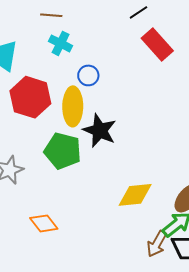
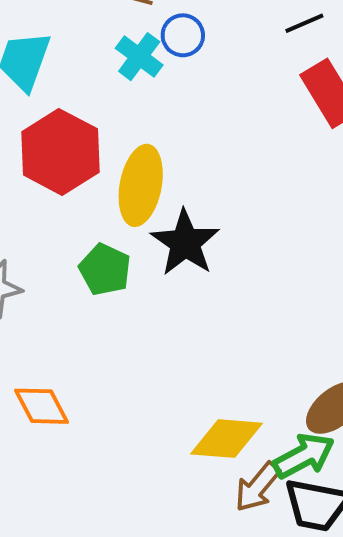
blue circle: (88, 75) -> (183, 35), moved
green pentagon: (63, 151) -> (105, 270), size x0.7
yellow diamond: (135, 195) -> (226, 439), moved

